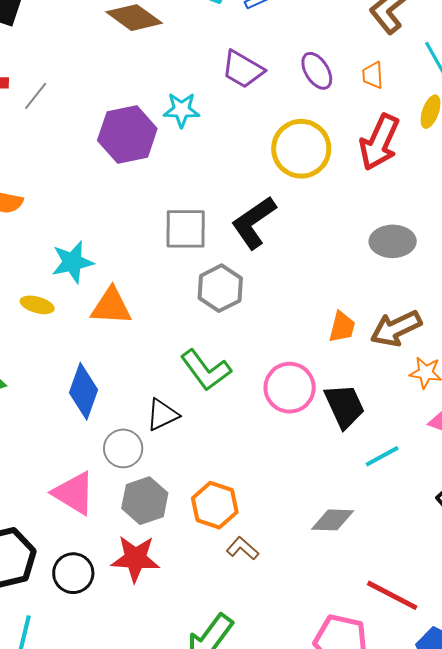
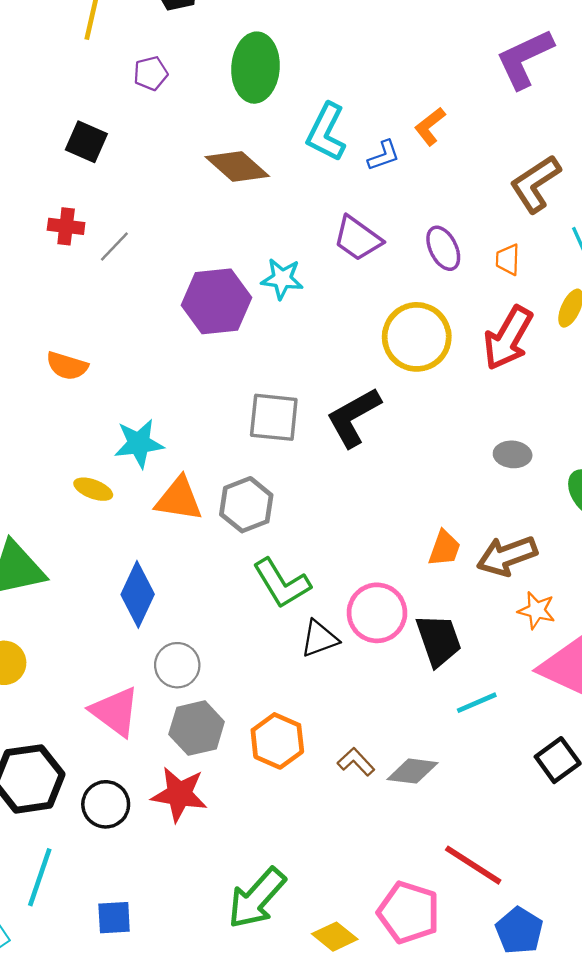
gray ellipse: (393, 241) -> (513, 454), size x0.7
gray hexagon: (220, 288) -> (246, 505), moved
black triangle: (162, 415) -> (319, 639), moved
brown L-shape: (242, 548) -> (356, 762), moved

